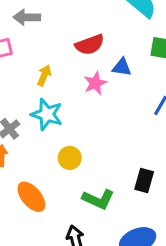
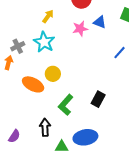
orange ellipse: (31, 197) -> (33, 84), moved, turned -35
green L-shape: (98, 199) -> (66, 105), turned 95

